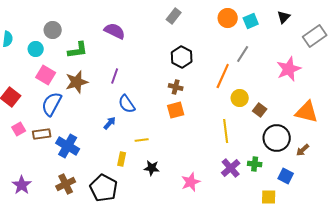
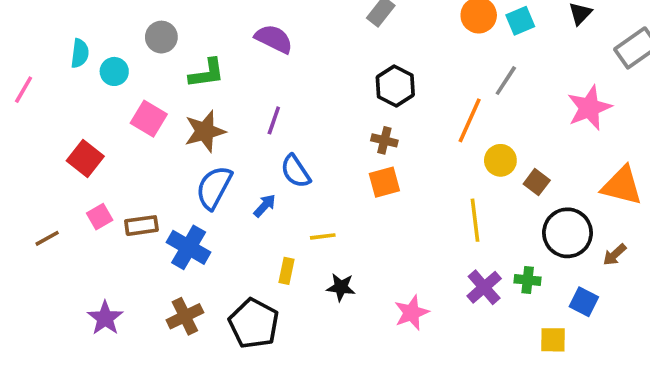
cyan circle: (36, 49) -> (114, 71), moved
blue semicircle: (52, 104) -> (214, 188), moved

